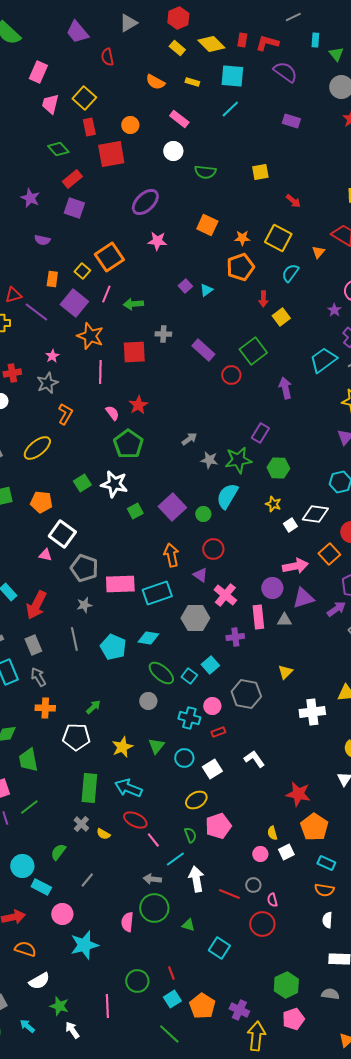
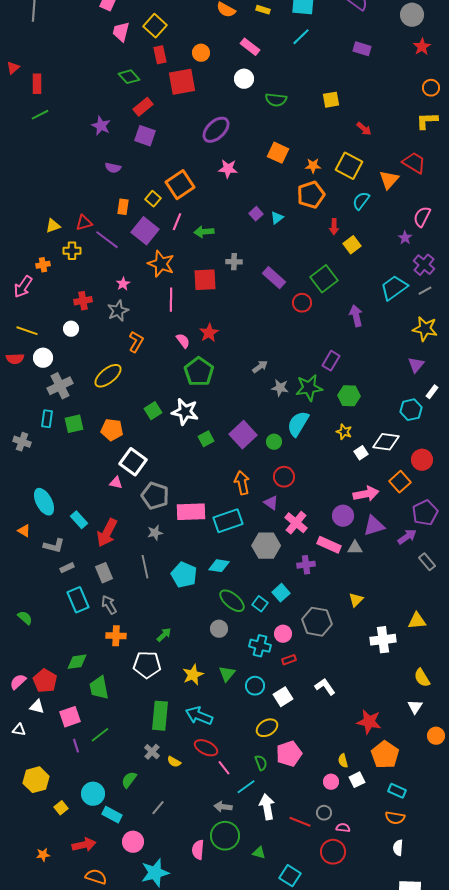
orange triangle: (318, 252) -> (389, 180), size x1.5
pink rectangle: (258, 617) -> (329, 545), turned -60
pink semicircle: (272, 900) -> (343, 828), turned 112

